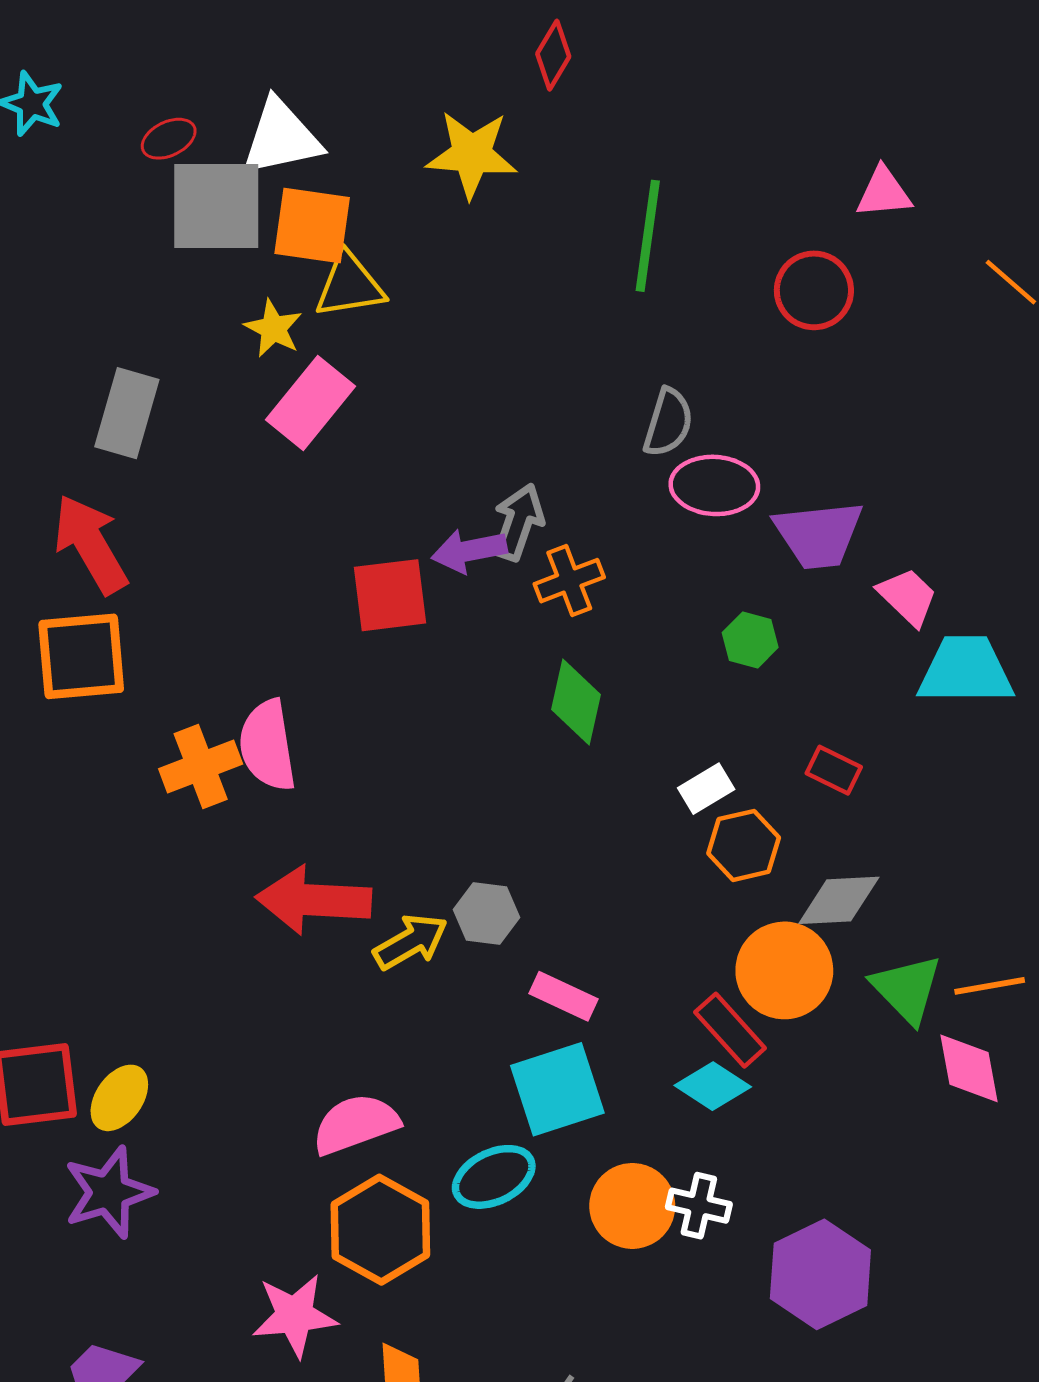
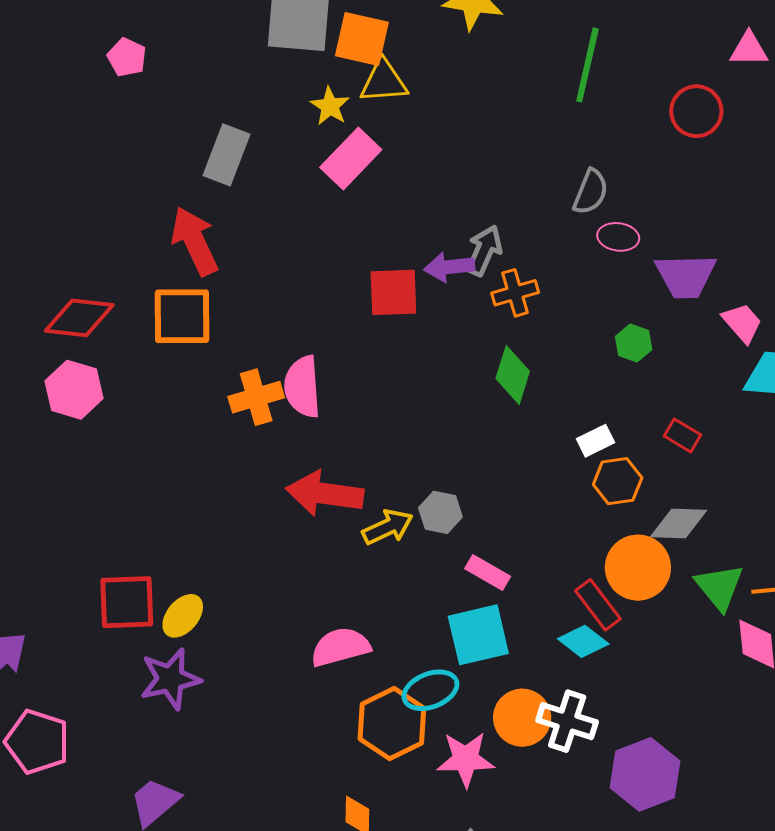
pink ellipse: (714, 485) -> (618, 237), size x0.7
white cross: (699, 1206) -> (567, 721), size x1.4
orange hexagon: (380, 1230) -> (392, 724), moved
pink star: (295, 1315) -> (466, 759), moved

